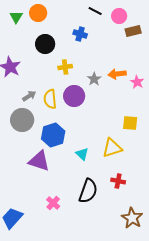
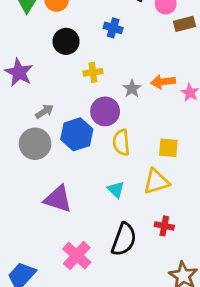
yellow semicircle: (50, 99) -> (121, 142), moved
yellow square: (130, 123) -> (168, 148), moved
blue hexagon: (53, 135) -> (77, 134), moved
pink cross: (53, 203) -> (77, 256), size x1.5

